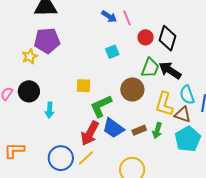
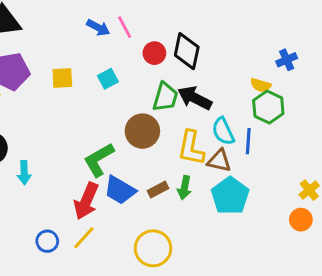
yellow square: (84, 86) -> (62, 78), moved
blue circle: (61, 158) -> (47, 241), size x0.6

